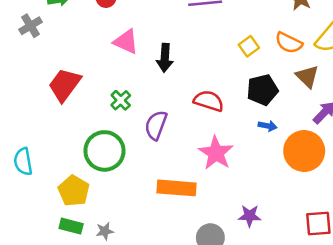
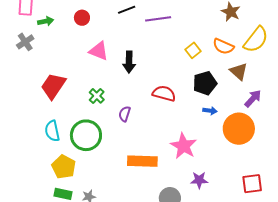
purple semicircle: (156, 125) -> (125, 114), size x0.7
pink star: (216, 153) -> (183, 146), moved
cyan semicircle: (23, 162) -> (52, 131), moved

